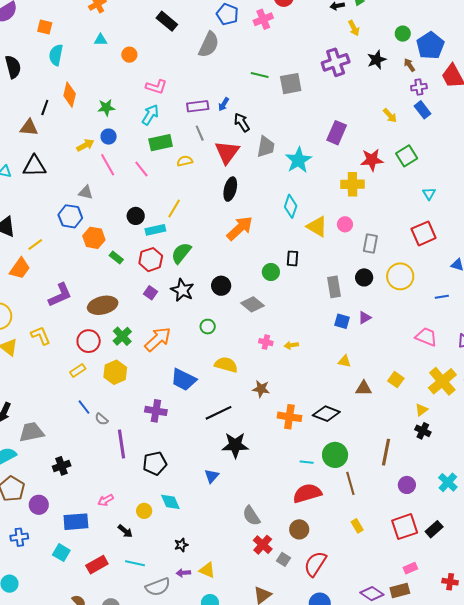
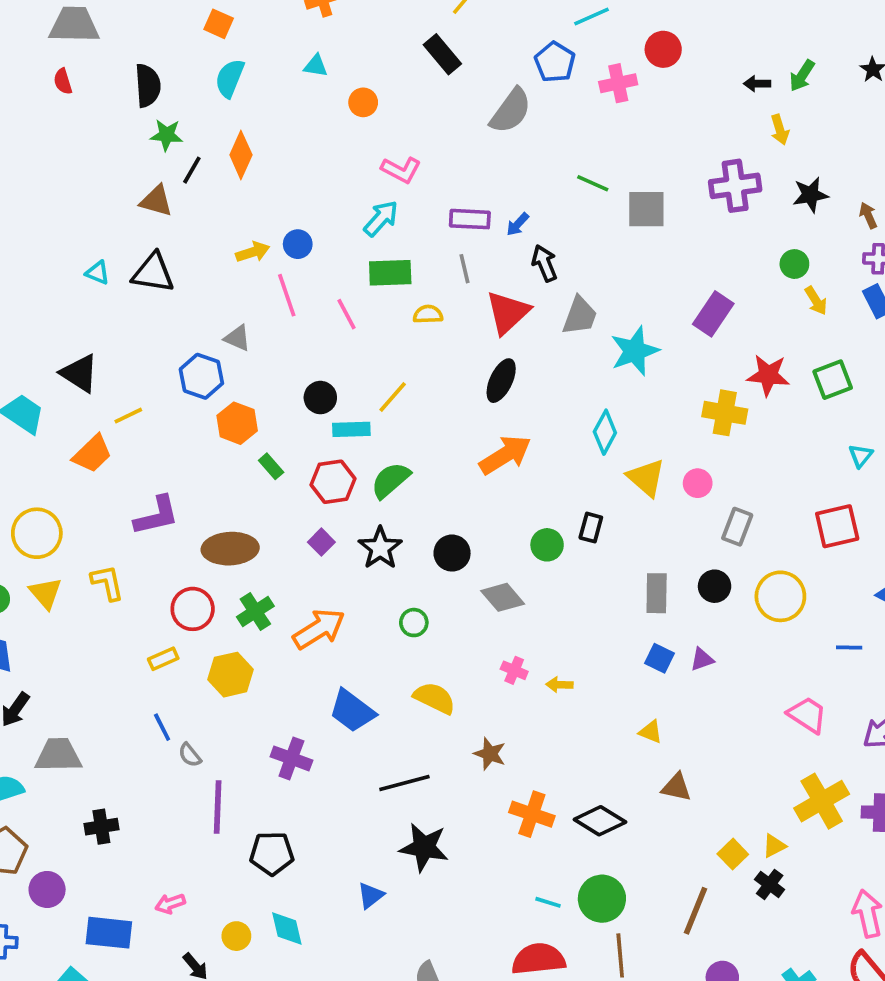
green circle: (403, 34) -> (794, 264), moved
green star: (106, 108) -> (166, 135), moved
yellow square: (396, 380) -> (733, 854), moved

